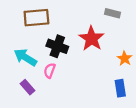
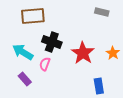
red star: (92, 39) -> (83, 53), moved
blue rectangle: (120, 88) -> (99, 86), moved

